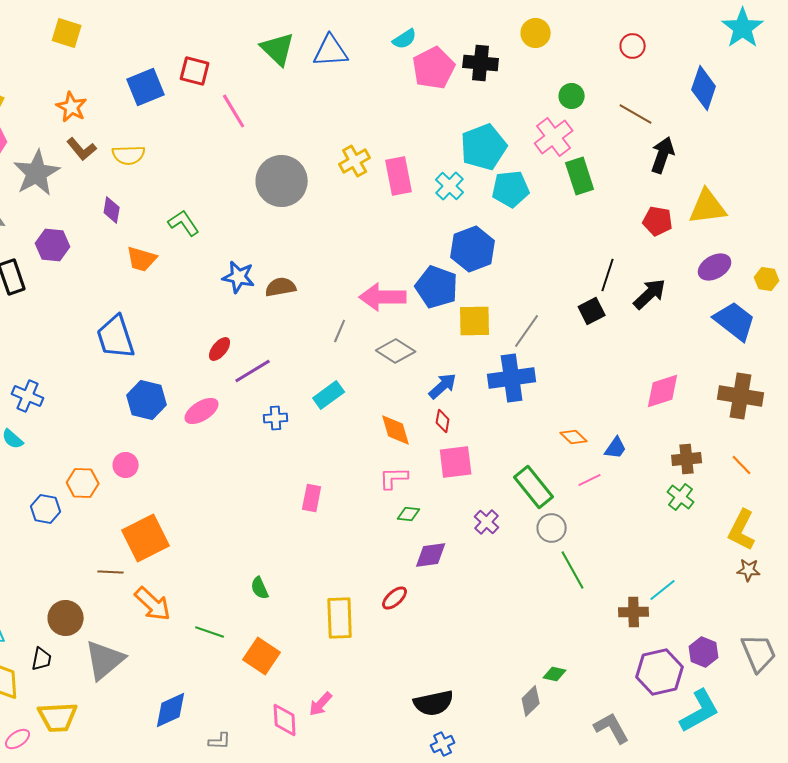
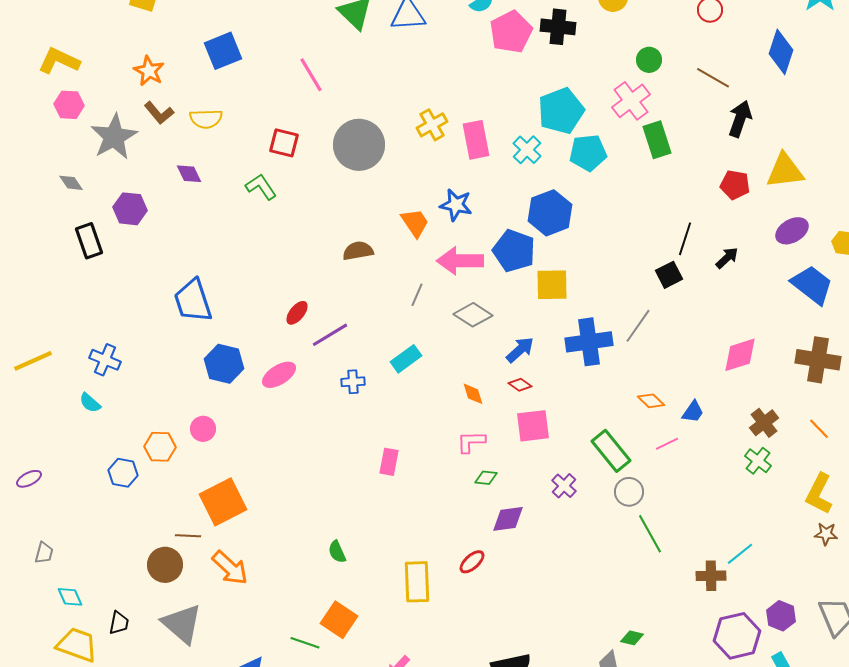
red square: (195, 71) -> (284, 143), moved
purple diamond: (112, 210) -> (189, 174), turned -36
orange trapezoid: (142, 259) -> (415, 223), moved, turned -140
blue star: (239, 277) -> (456, 205), moved
black arrow: (650, 294) -> (727, 258), size x0.7
gray line: (527, 331) -> (638, 326), moved
red diamond: (443, 421) -> (520, 385), turned -65
orange diamond: (396, 430) -> (473, 394), size x0.7
brown cross: (687, 459) -> (764, 423), turned -32
brown circle: (66, 618) -> (165, 565), moved
green line: (210, 632) -> (305, 643), moved
gray triangle: (105, 660) -> (182, 624), turned -39

